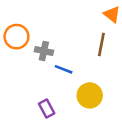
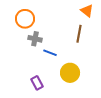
orange circle: (16, 37) -> (25, 19), moved

